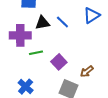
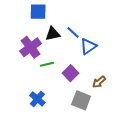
blue triangle: (92, 15) -> (88, 46), moved
purple cross: (20, 35) -> (31, 47), turned -35

